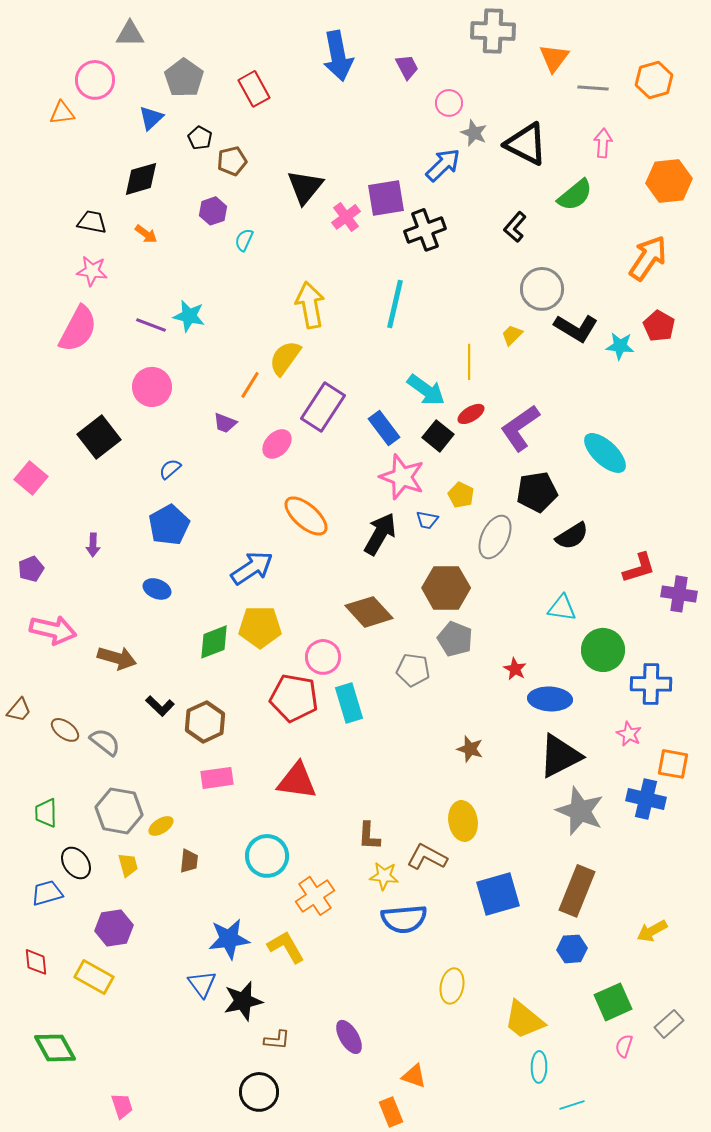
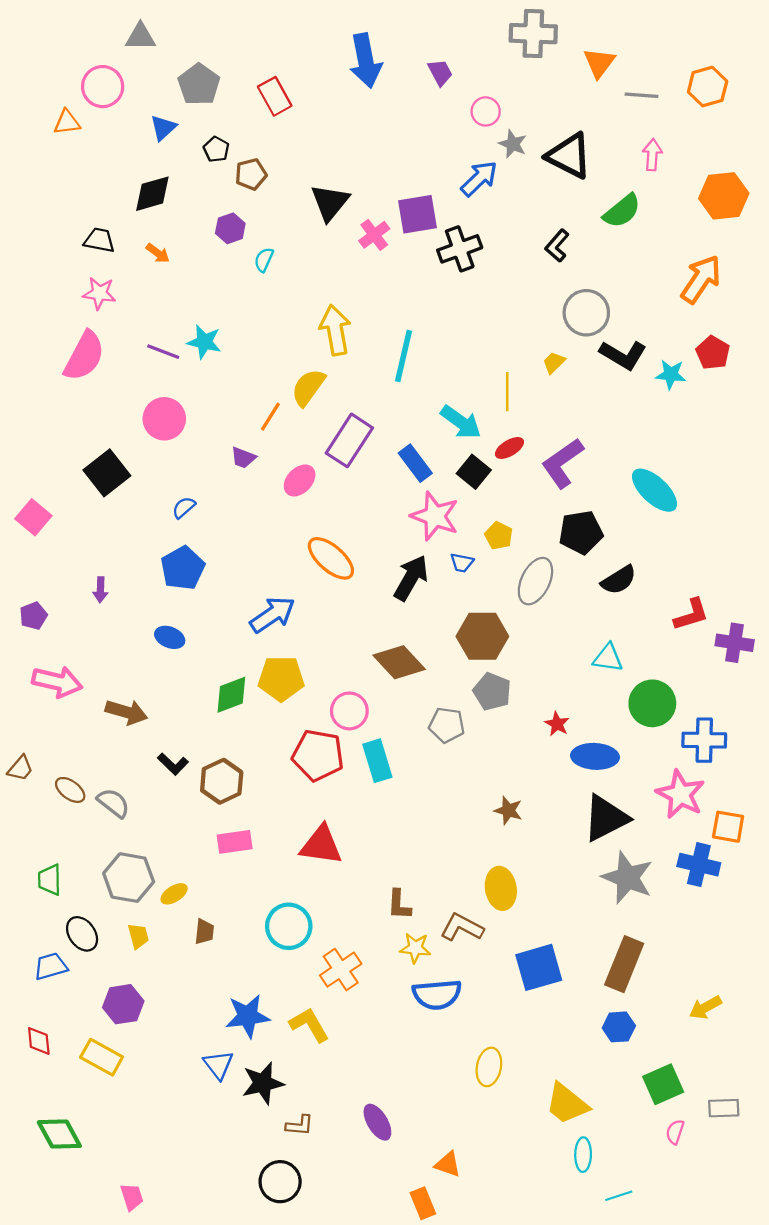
cyan line: (395, 304) -> (403, 356), moved
pink star: (629, 734) -> (680, 794), size x1.8
gray rectangle: (669, 1024) -> (724, 1108), turned 40

